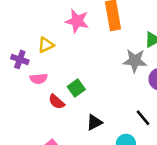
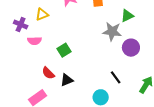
red semicircle: (57, 102) -> (48, 73), moved
black triangle: (94, 122) -> (67, 80), moved

